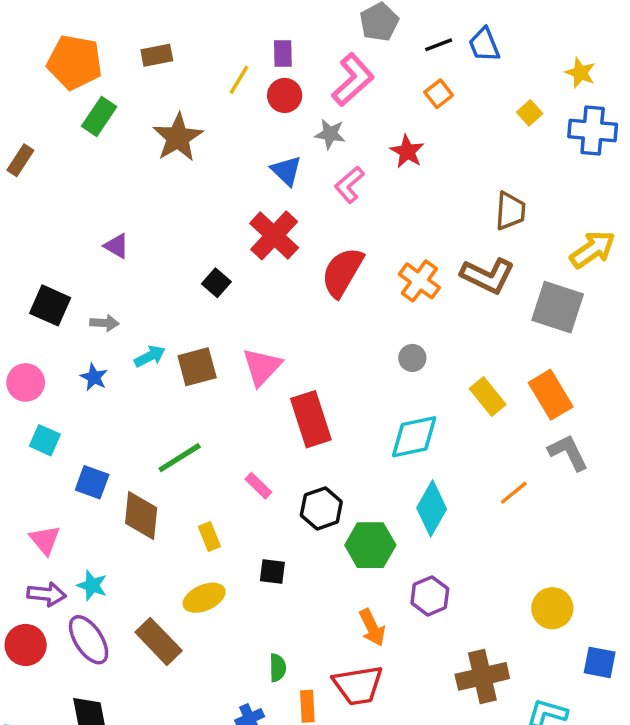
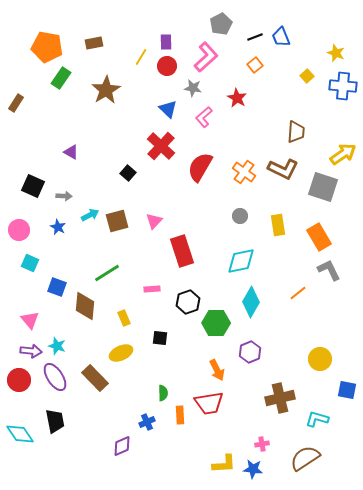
pink triangle: (262, 367) -> (154, 221), size x0.7
yellow rectangle: (488, 396) -> (278, 225), moved, turned 30
pink rectangle: (258, 486) -> (152, 289), turned -49

